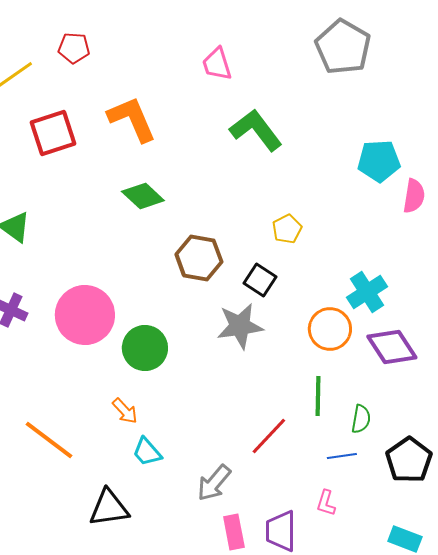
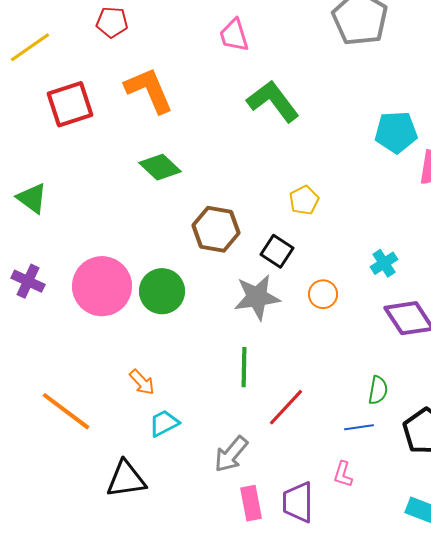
red pentagon: (74, 48) -> (112, 22), moved
cyan cross: (367, 292) -> (384, 263), size x0.7
orange circle: (330, 329) -> (323, 294), moved, size x0.7
green circle: (145, 348) -> (162, 291), moved
green line: (318, 396) -> (244, 367), moved
cyan trapezoid: (147, 452) -> (164, 423), turned 104

